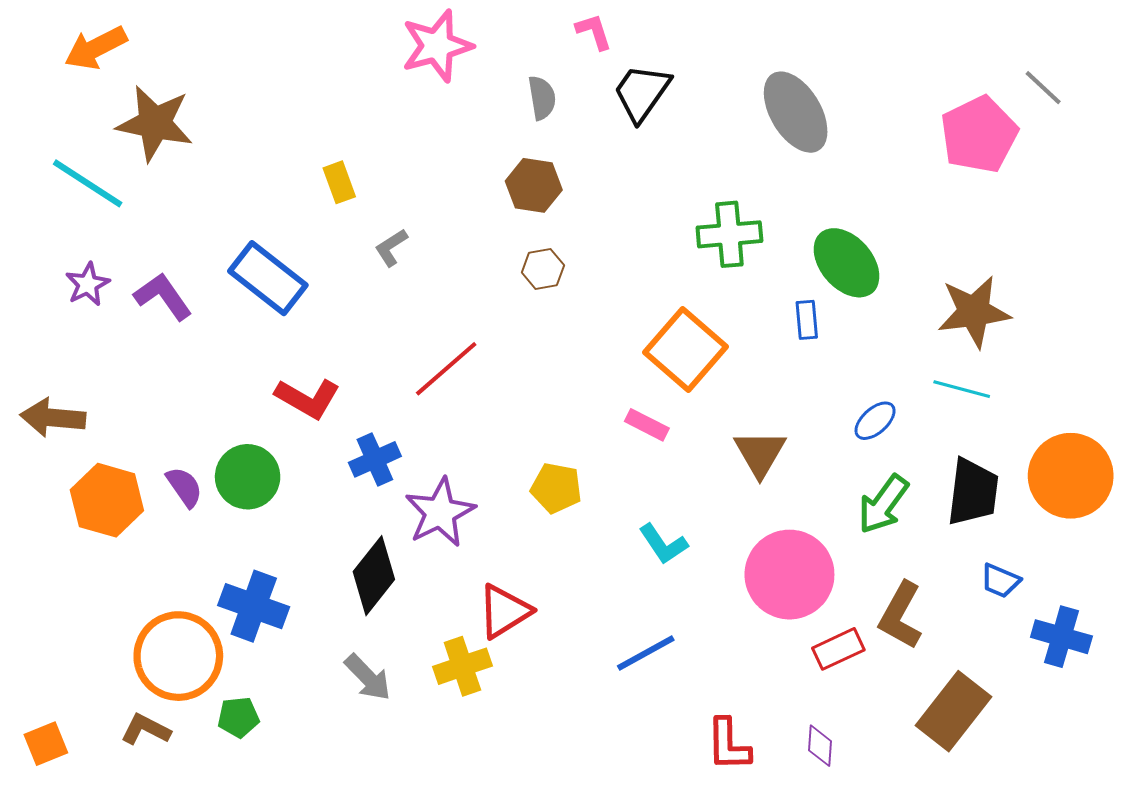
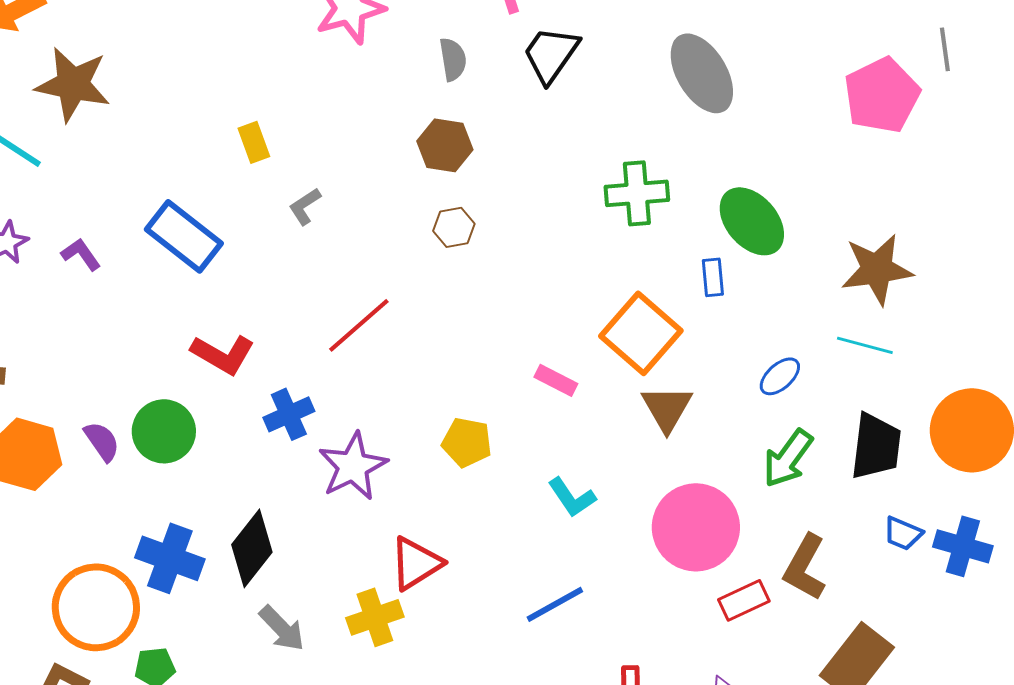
gray line: (1043, 88) -> (945, 49), turned 39
purple L-shape: (163, 296) -> (81, 254), size x0.7
orange square: (686, 349) -> (641, 333), moved
black diamond: (374, 576) -> (252, 548), moved
blue cross: (1061, 637) -> (963, 546), moved

